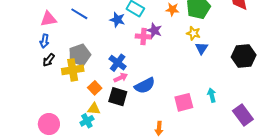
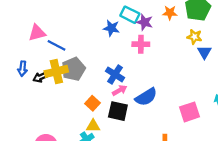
blue line: (79, 14) -> (56, 45), moved
purple star: (154, 30) -> (145, 22), moved
blue arrow: (44, 41) -> (22, 69), moved
black arrow: (49, 60) -> (40, 77), turned 32
yellow cross: (73, 70) -> (56, 71), moved

